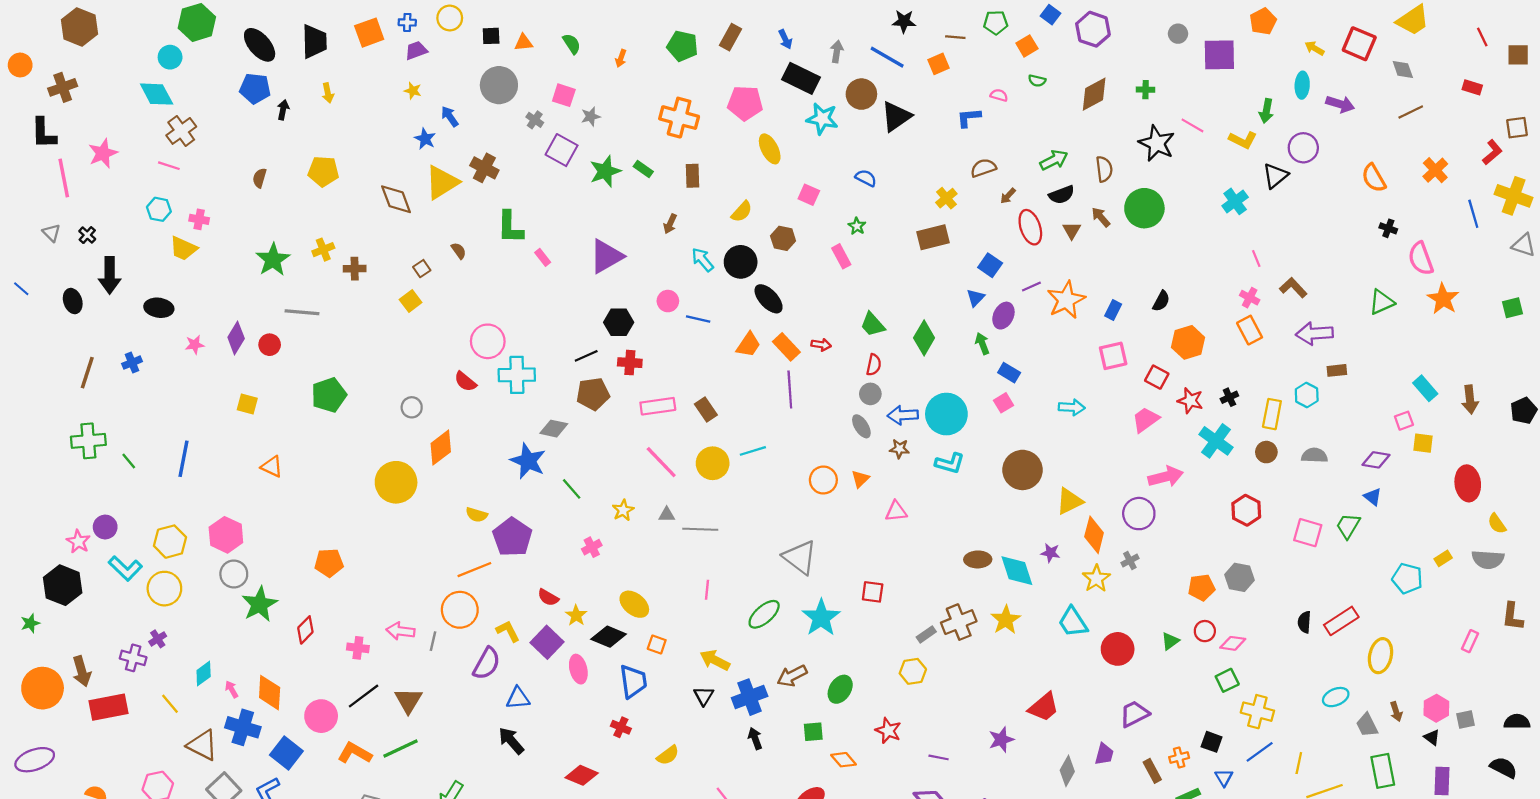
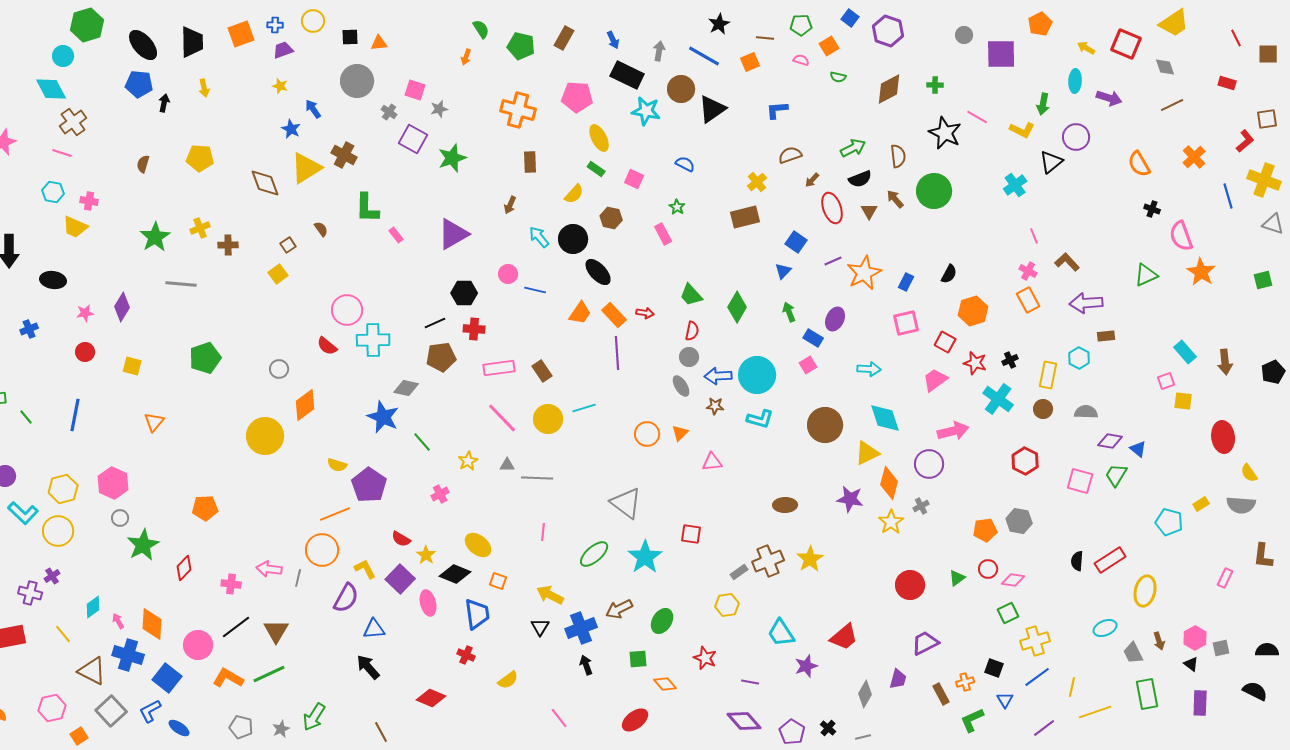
black star: (904, 21) -> (719, 24), turned -30
green semicircle: (572, 44) -> (481, 29), moved
pink semicircle: (999, 95) -> (801, 60), moved
green rectangle: (643, 169) -> (596, 169), moved
purple ellipse: (1003, 316) -> (835, 319), moved
red circle: (270, 345) -> (85, 352), moved
purple diamond: (1376, 460) -> (1110, 441), moved
orange triangle: (272, 467) -> (154, 422), turned 45
purple star: (1050, 553) -> (850, 499), size x1.5
cyan diamond: (1017, 571) -> (885, 418), moved
gray circle: (234, 574) -> (120, 518), size x0.7
cyan trapezoid: (1073, 622) -> (781, 633), moved
yellow cross: (1257, 712) -> (1035, 641), turned -32

